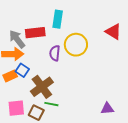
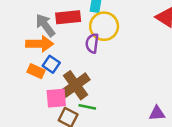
yellow circle: (76, 45) -> (104, 26), moved
orange rectangle: (10, 76) -> (36, 71), turned 48
pink square: (16, 108) -> (56, 98), moved

